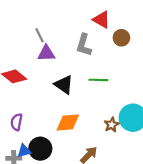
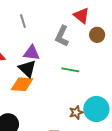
purple triangle: (46, 53) -> (32, 53), moved
black triangle: (64, 85) -> (27, 69), moved
orange diamond: (68, 123) -> (22, 84), moved

